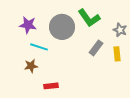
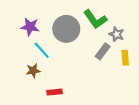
gray star: (120, 30) -> (117, 34), moved
cyan line: (39, 47) -> (42, 50), turned 30

